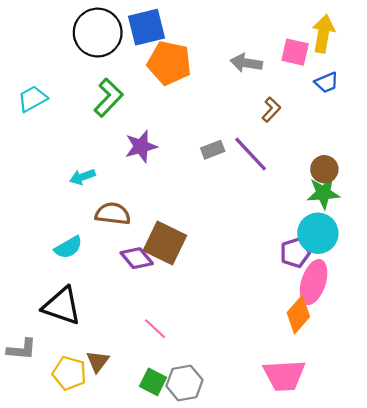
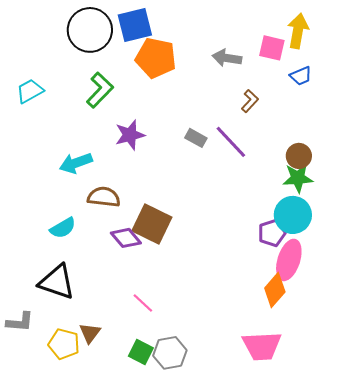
gray rectangle: (213, 150) -> (196, 138), turned 50
cyan arrow: (82, 177) -> (76, 163), size x1.4

